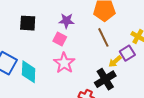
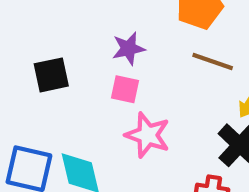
brown line: (103, 37) -> (213, 61), turned -30

